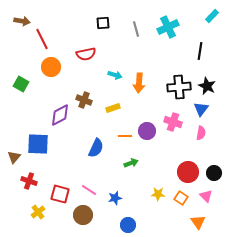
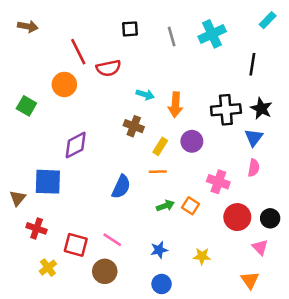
red line: (42, 39) -> (78, 52), moved
brown cross: (84, 100) -> (134, 126), moved
yellow rectangle: (113, 108) -> (160, 146), moved, turned -40
pink cross: (173, 122) -> (218, 182), moved
purple circle: (147, 131) -> (192, 141), moved
yellow star: (158, 194) -> (202, 256), moved
blue star: (115, 198) -> (159, 250), moved
orange square: (181, 198) -> (191, 206), moved

